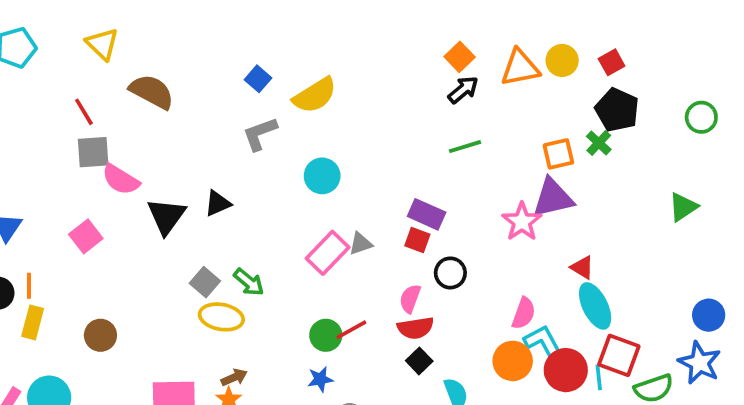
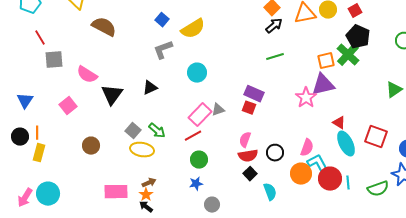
red line: (84, 112) -> (40, 38), moved
green cross: (599, 143) -> (348, 55), size x1.6
gray square: (93, 152) -> (54, 60), moved
black triangle: (218, 203) -> (150, 88), moved
black circle: (450, 273) -> (275, 153), moved
red line: (351, 330) -> (193, 136), moved
brown circle: (100, 335) -> (91, 146), moved
red square: (619, 355) -> (376, 137), moved

